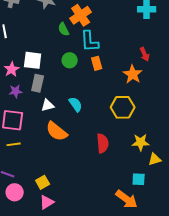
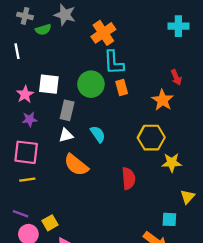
green semicircle: (64, 29) -> (43, 30), moved, turned -80
green circle: (70, 60) -> (91, 84), size x1.5
gray rectangle: (38, 83) -> (67, 110), moved
yellow star: (141, 142) -> (172, 163), moved
yellow triangle: (155, 159) -> (188, 197), turned -32
yellow square: (43, 182) -> (50, 223), moved

